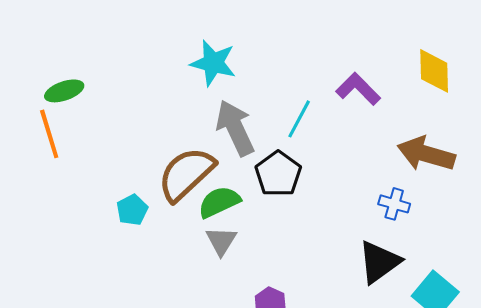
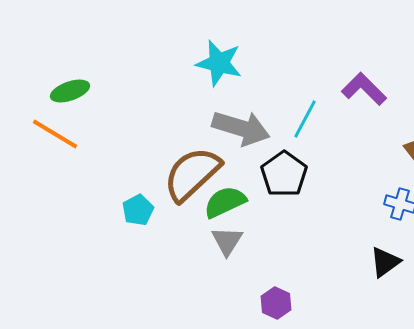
gray arrow: (235, 128) -> (241, 128), turned 132
orange line: (49, 134) -> (55, 134), turned -42
black triangle: (379, 262) -> (385, 262), size x0.7

